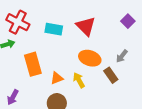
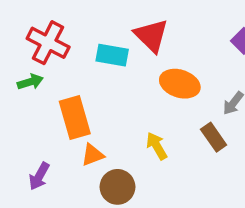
red triangle: (86, 26) -> (151, 36), moved
orange ellipse: (90, 58) -> (180, 84), moved
orange triangle: (57, 78) -> (93, 155), moved

